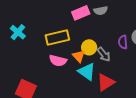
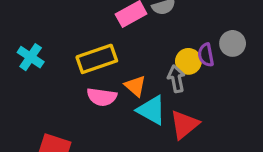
yellow circle: (89, 47) -> (188, 61), moved
gray arrow: (104, 54) -> (176, 79), turned -147

